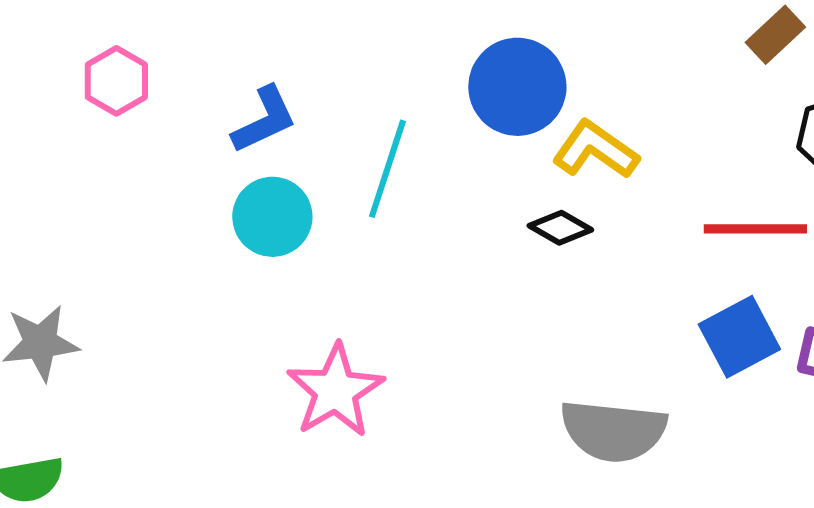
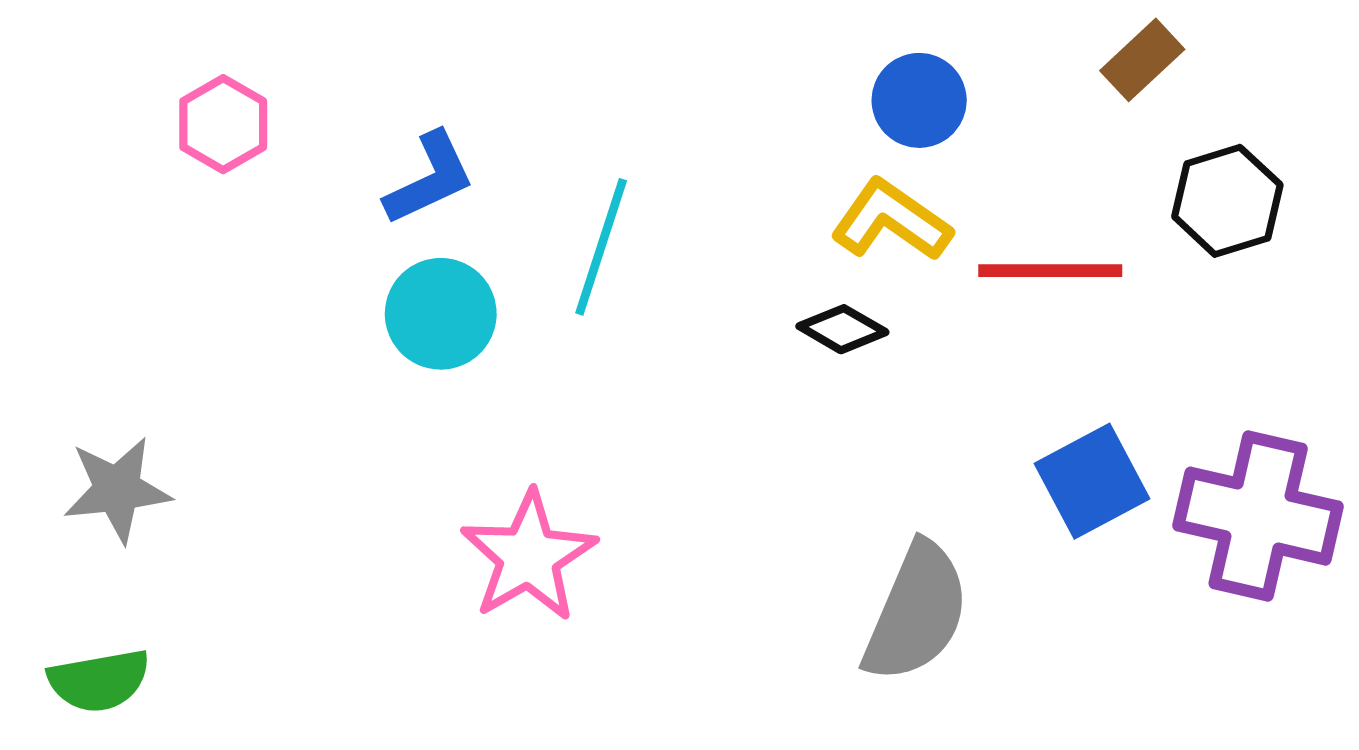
blue circle: (517, 87) -> (919, 100), moved, size x0.7
red line: (755, 229) -> (1050, 271), moved
gray semicircle: (613, 431) -> (916, 612), turned -73

